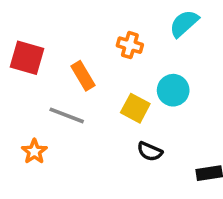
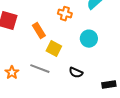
yellow square: (135, 108) -> (54, 49), moved
gray line: (67, 115) -> (40, 69), moved

